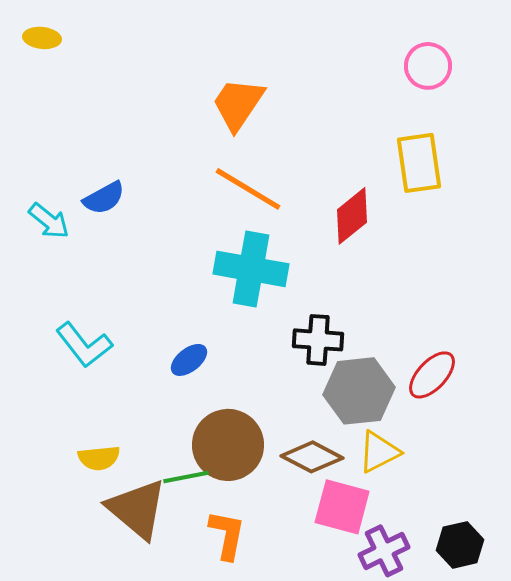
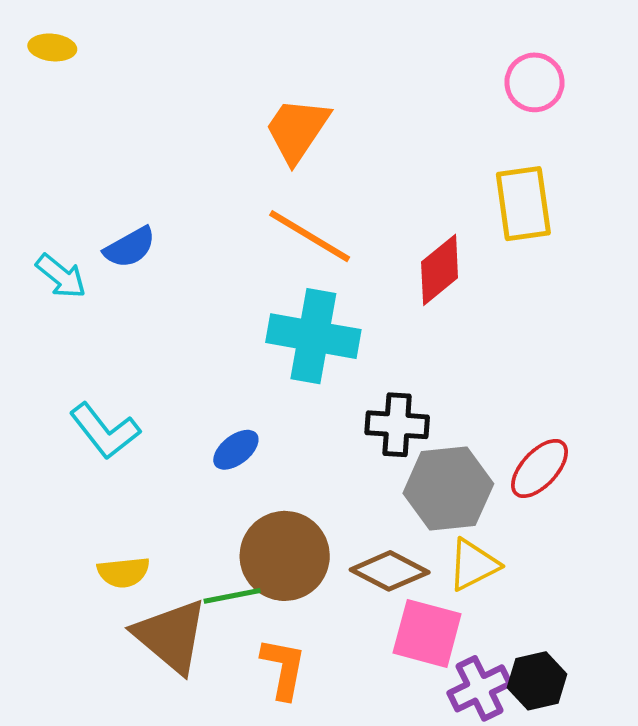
black hexagon: (460, 545) -> (537, 681), moved

